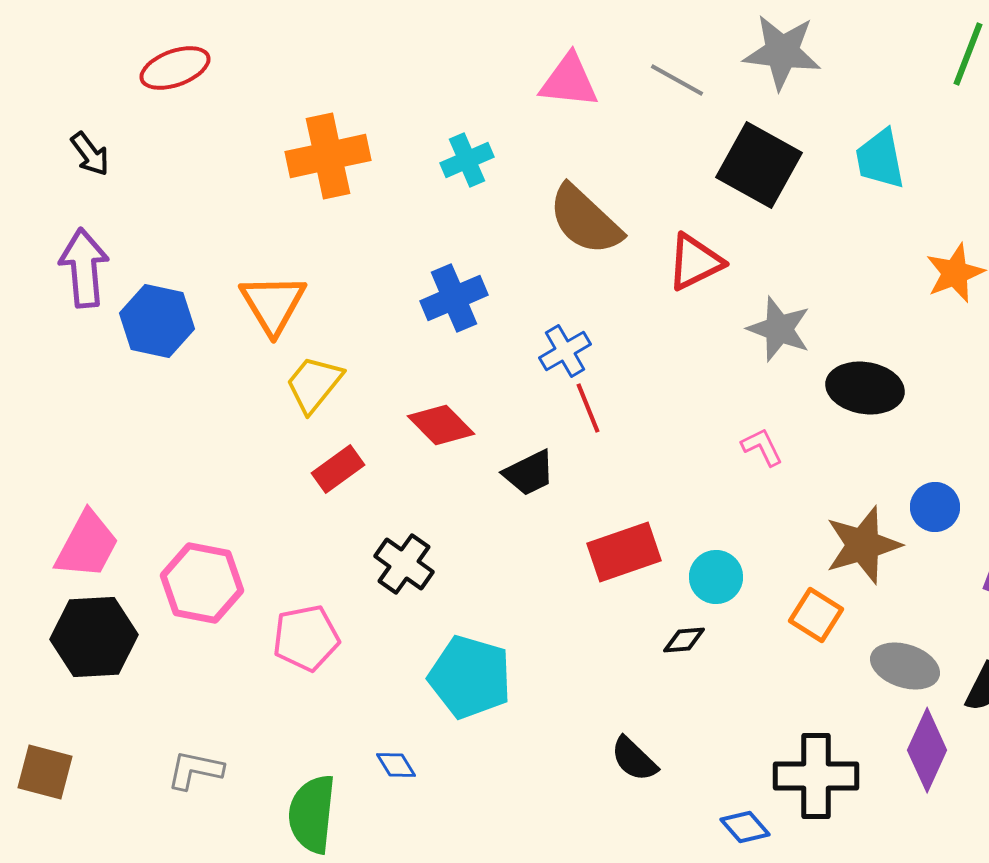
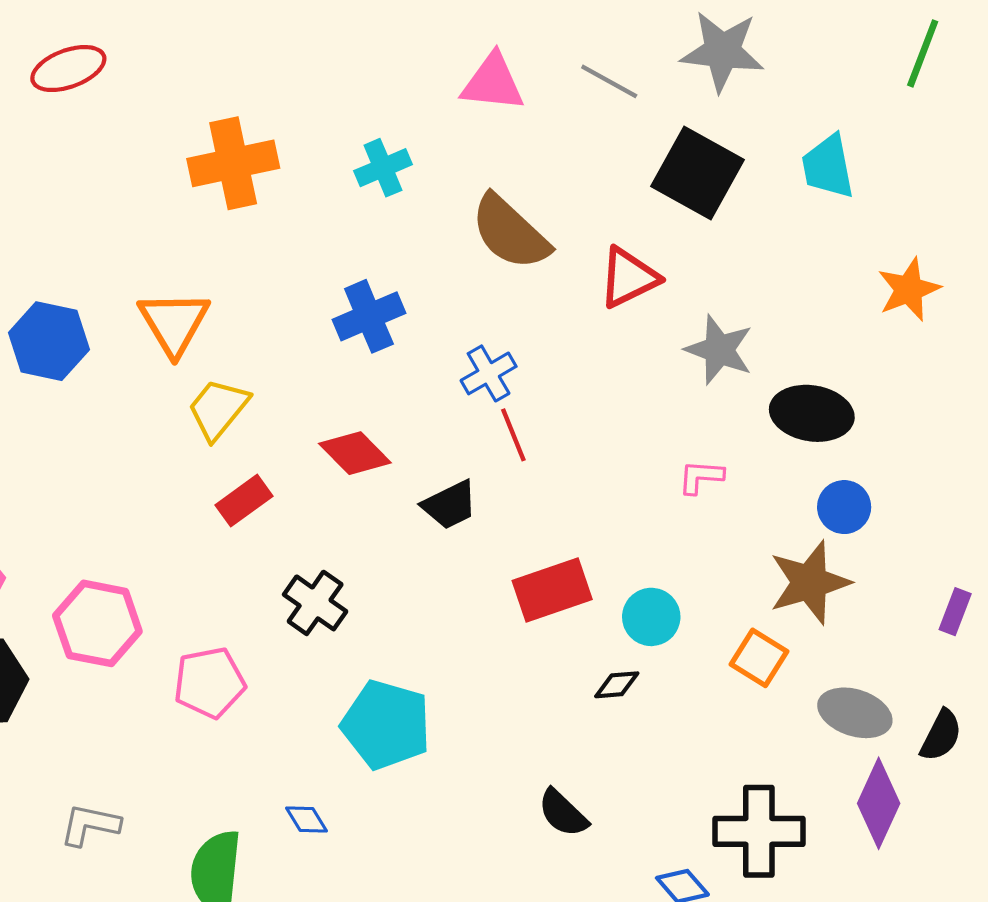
pink L-shape: (762, 447) -> (701, 477), turned -60
blue circle: (935, 507) -> (844, 507), moved

